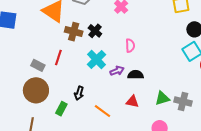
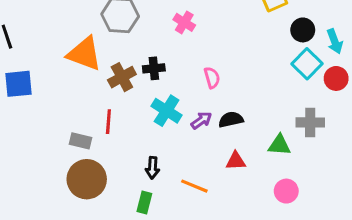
black cross: (95, 31) -> (154, 68), turned -32
brown cross: (74, 32) -> (122, 77), turned -30
green triangle: (162, 98) -> (279, 145), turned 35
gray cross: (183, 102) -> (310, 122), moved
green rectangle: (61, 109) -> (144, 202), moved

